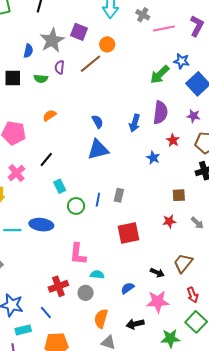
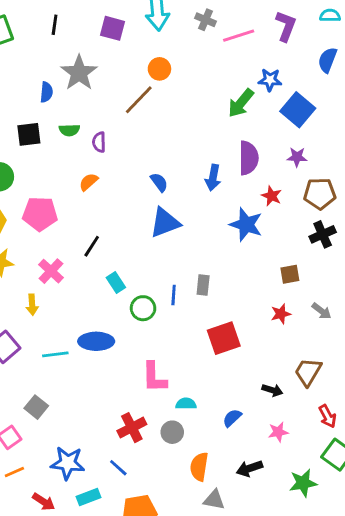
purple square: (79, 32) -> (113, 28), moved
purple semicircle: (60, 67) -> (99, 142), moved
blue star: (153, 158) -> (246, 225), size x1.6
pink star: (158, 302) -> (278, 432), size x0.6

